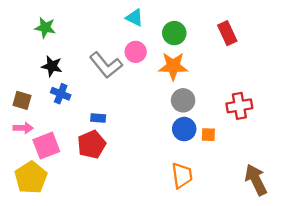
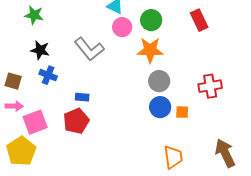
pink circle: (136, 52) -> (122, 27), moved
orange trapezoid: (182, 175) -> (173, 157), moved

